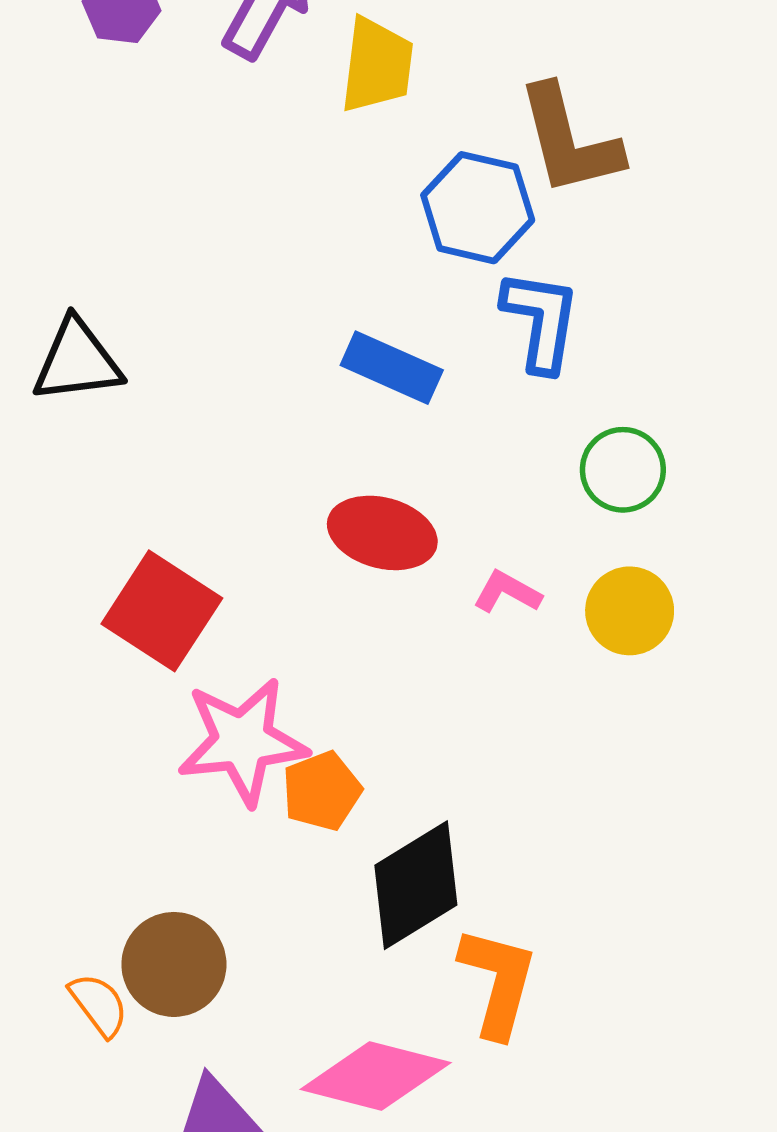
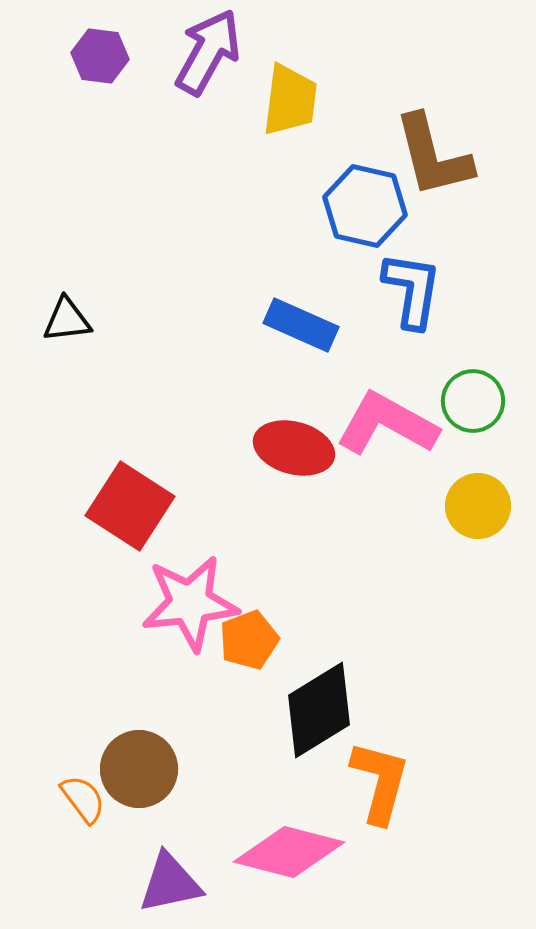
black triangle: (77, 361) -> (67, 320), size x0.7
pink L-shape: (507, 592) -> (387, 424), moved, size x2.0

